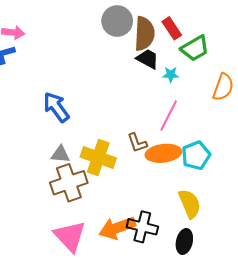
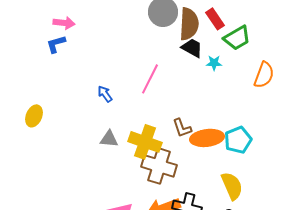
blue arrow: (56, 107) -> (105, 94), size x0.6
pink line: (169, 115) -> (150, 79), moved
brown cross: (69, 183) -> (159, 166), moved, turned 36

